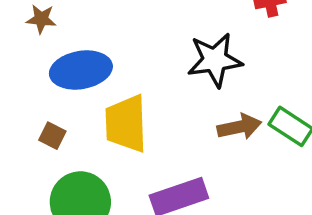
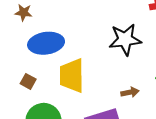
brown arrow: (239, 127) -> (130, 92), moved, size x0.7

